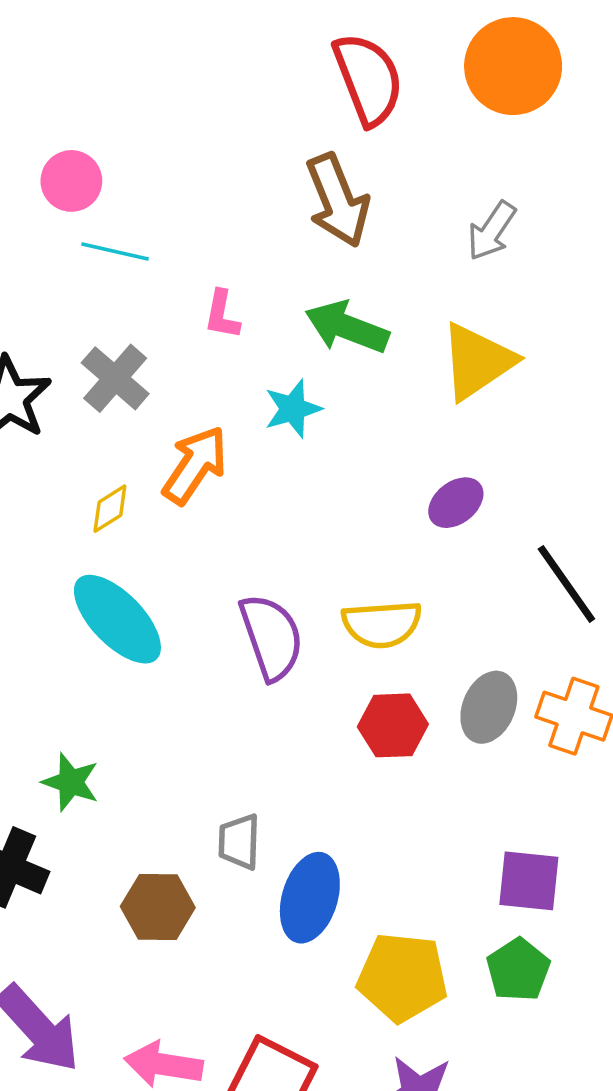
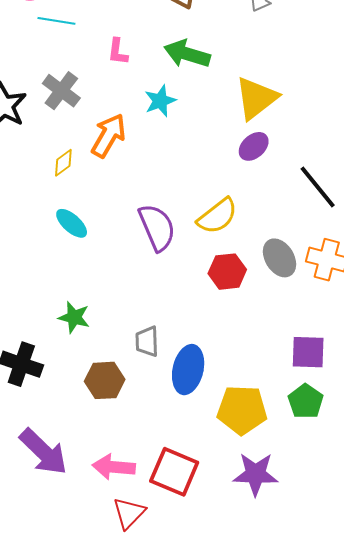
yellow triangle: (477, 361) -> (256, 98), moved
cyan ellipse: (117, 619) -> (72, 223), size x0.6
yellow semicircle: (382, 624) -> (217, 216), turned -30
gray ellipse: (489, 707) -> (279, 258), turned -51
green star: (71, 782) -> (74, 317), moved

